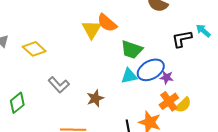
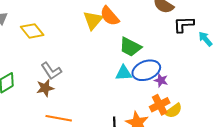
black L-shape: (182, 39) -> (184, 24), moved
brown star: (95, 98) -> (45, 88), moved

